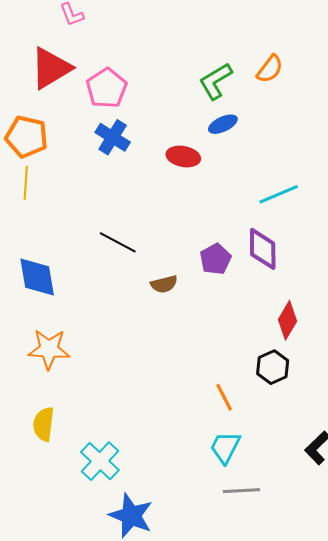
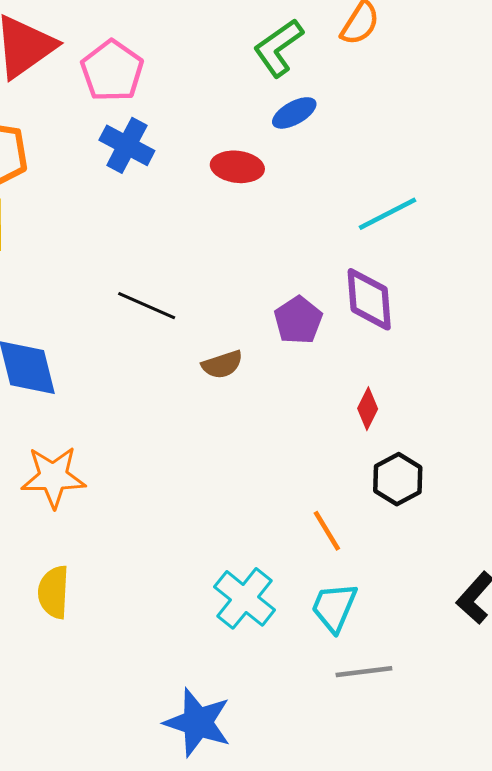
red diamond: (287, 320) -> (368, 409), moved, size x0.7
cyan cross: (100, 461) -> (245, 598), moved

